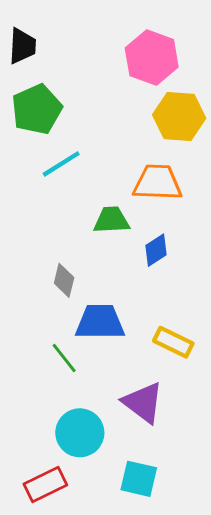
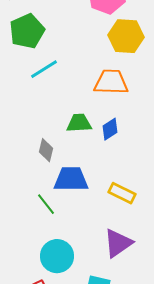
green trapezoid: (111, 220) -> (79, 123), moved
purple triangle: (143, 403) -> (118, 243), moved, turned 48

